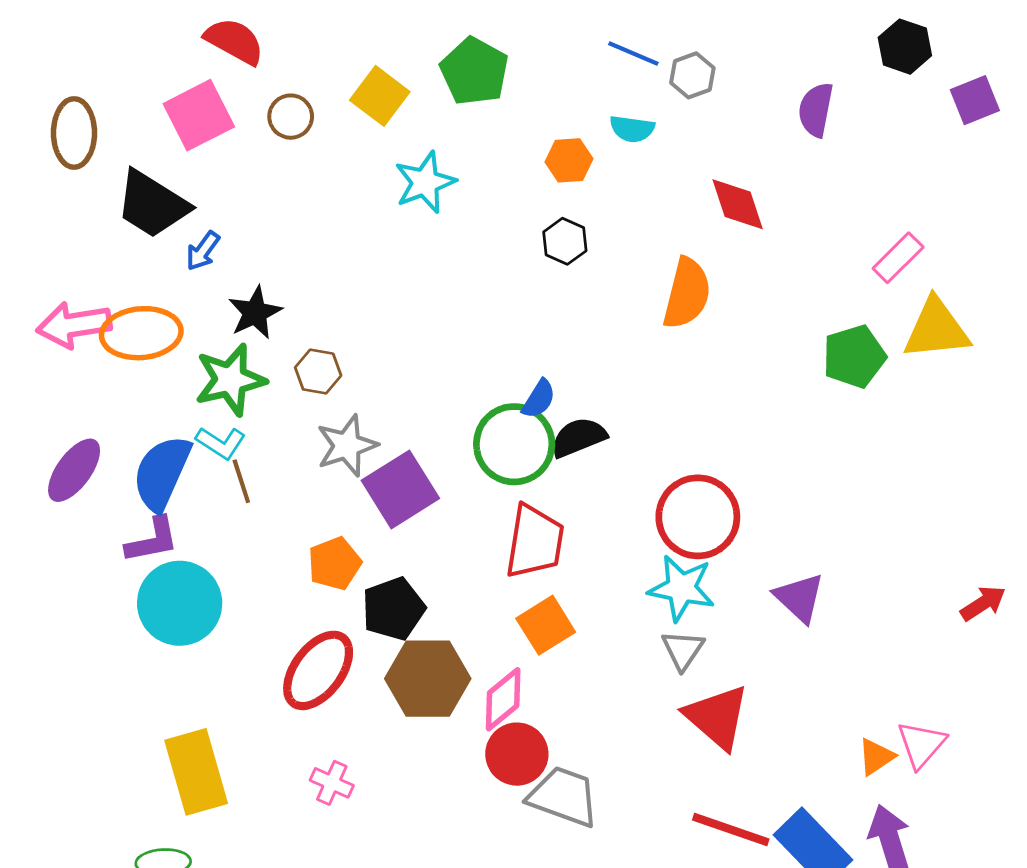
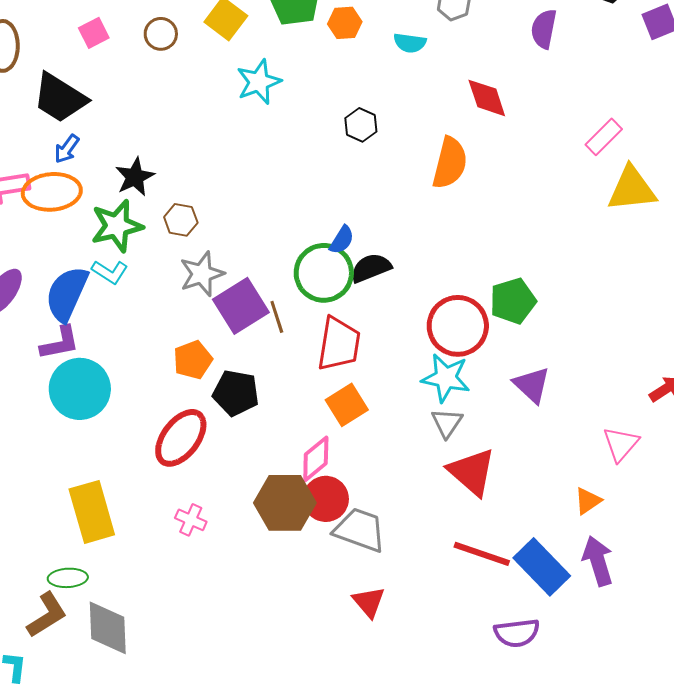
pink square: (199, 115) -> (94, 33), size x0.6
orange hexagon: (569, 160) -> (345, 23), moved
blue arrow: (203, 251) -> (67, 149), moved
green pentagon: (854, 356) -> (513, 301), moved
brown line: (241, 481) -> (277, 317), moved
black pentagon: (393, 609) -> (236, 393), turned 30
brown hexagon: (428, 679) -> (285, 503), moved
pink triangle: (921, 744) -> (621, 444), moved

